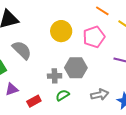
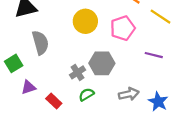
gray semicircle: (22, 50) -> (40, 43), turned 30
gray cross: (55, 76) -> (77, 72), turned -32
red rectangle: (34, 101) -> (54, 101), turned 72

